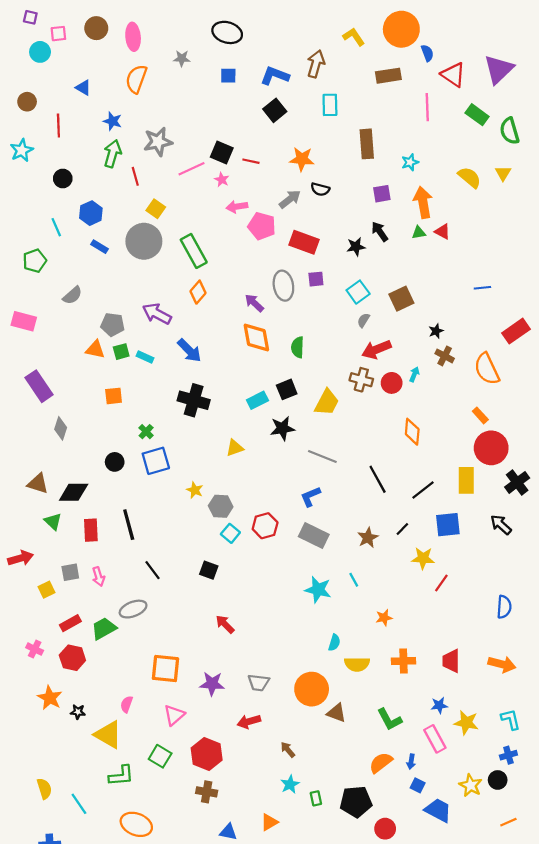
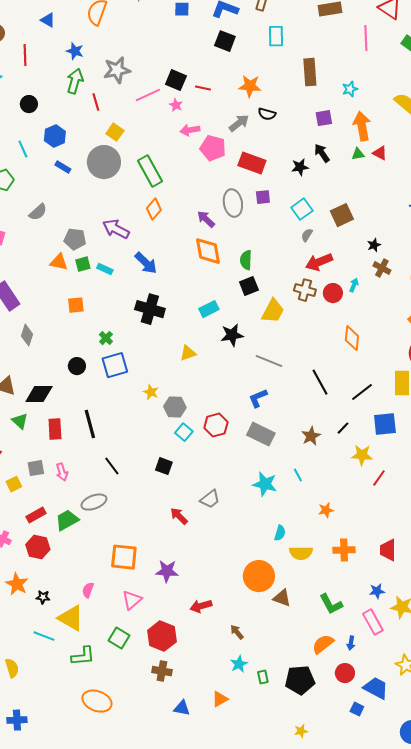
black square: (275, 110) -> (225, 41), turned -30
black square: (287, 389) -> (249, 286), moved
gray trapezoid: (259, 683) -> (210, 499), moved, turned -45
blue square: (418, 785) -> (357, 709), moved
cyan line: (79, 804) -> (44, 636), moved, turned -35
red circle: (385, 829) -> (345, 673), moved

